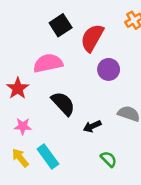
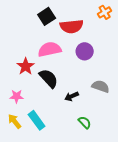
red semicircle: (92, 38) -> (72, 26), turned -125
pink semicircle: (48, 63) -> (50, 49), moved
red star: (18, 88) -> (26, 66), moved

